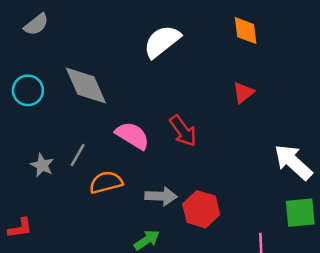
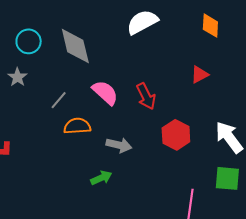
gray star: (42, 165) -> (17, 77), moved
red hexagon: (201, 209) -> (176, 135), moved

